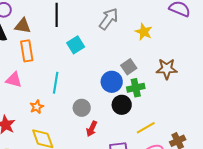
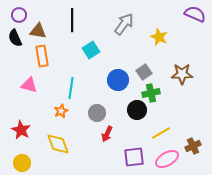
blue circle: (112, 82) -> (118, 80), moved
orange star: (37, 107) -> (61, 111), moved

